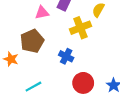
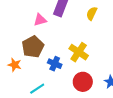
yellow cross: (80, 28) -> (79, 52), moved, turned -30
blue cross: (66, 56) -> (55, 64), moved

